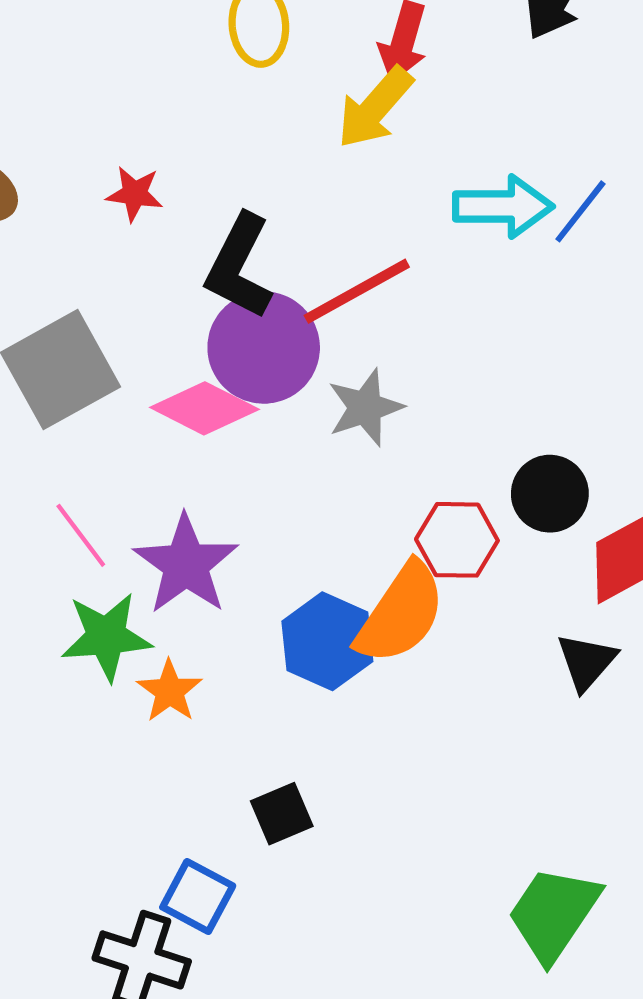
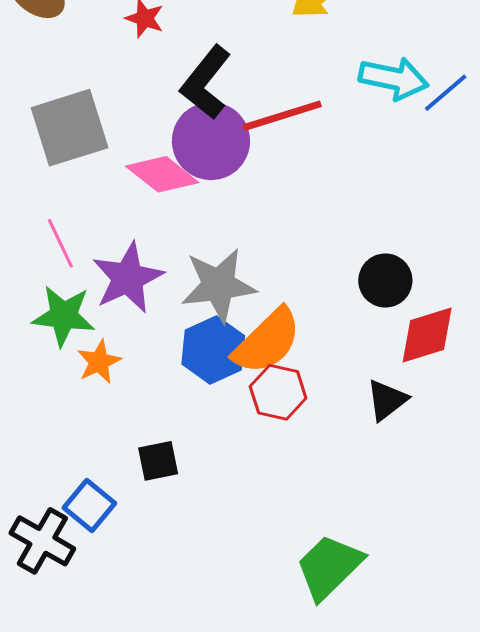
gray star: (365, 408) -> (218, 285), moved, size x1.4
red hexagon: (457, 540) -> (278, 392), moved

